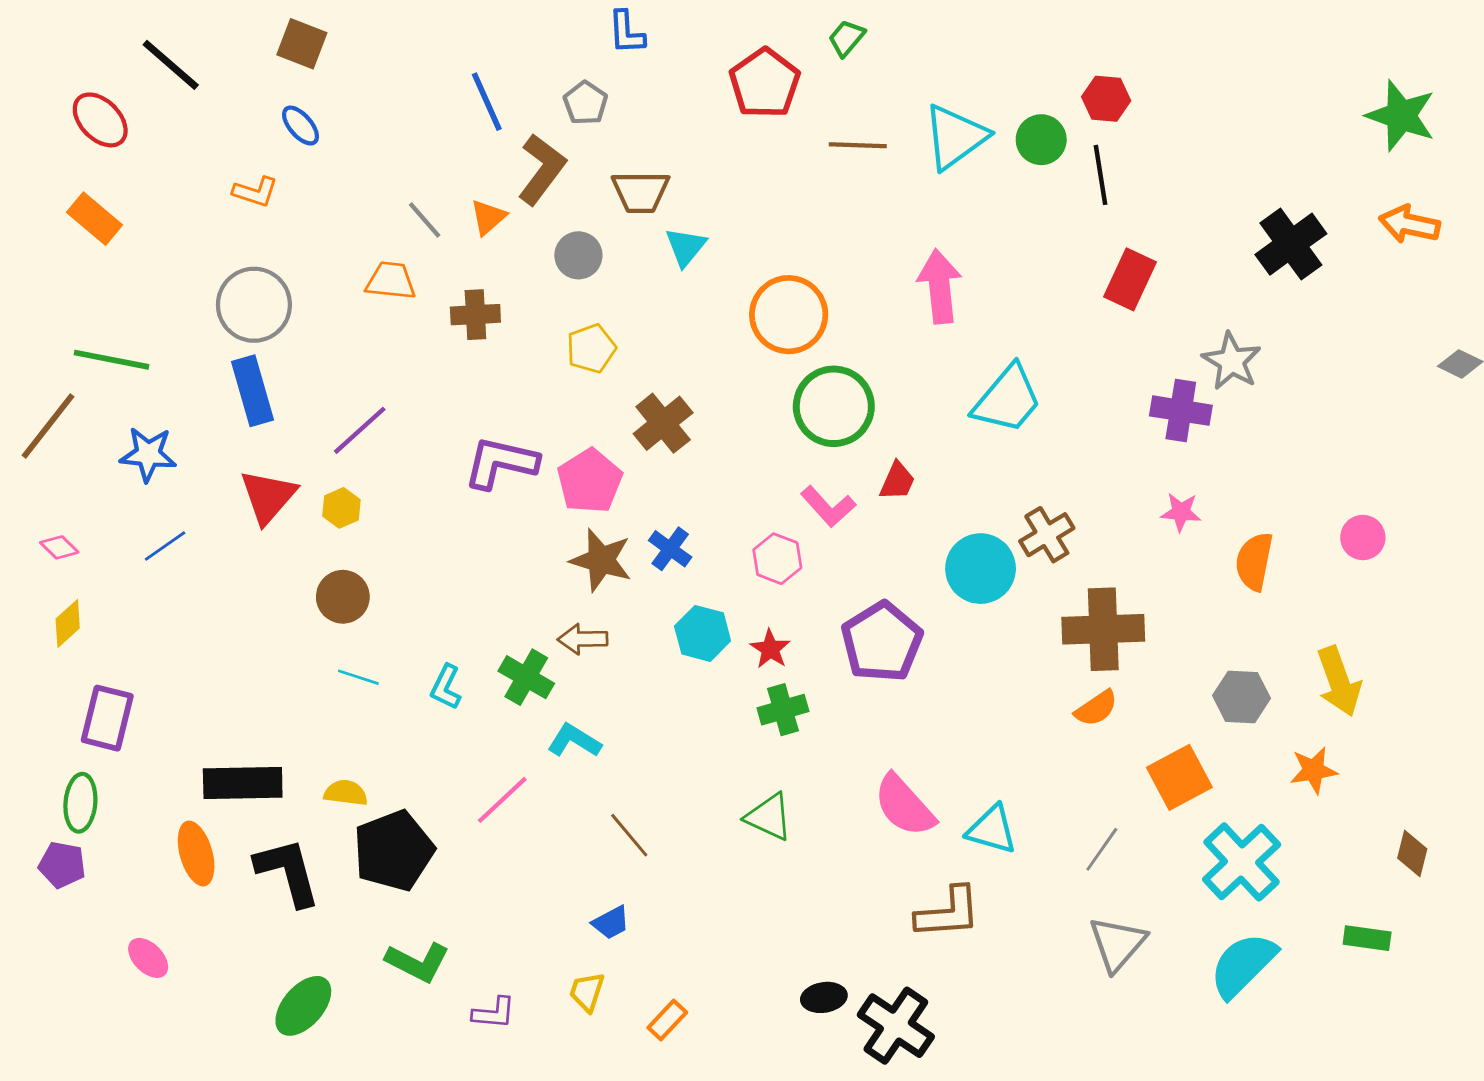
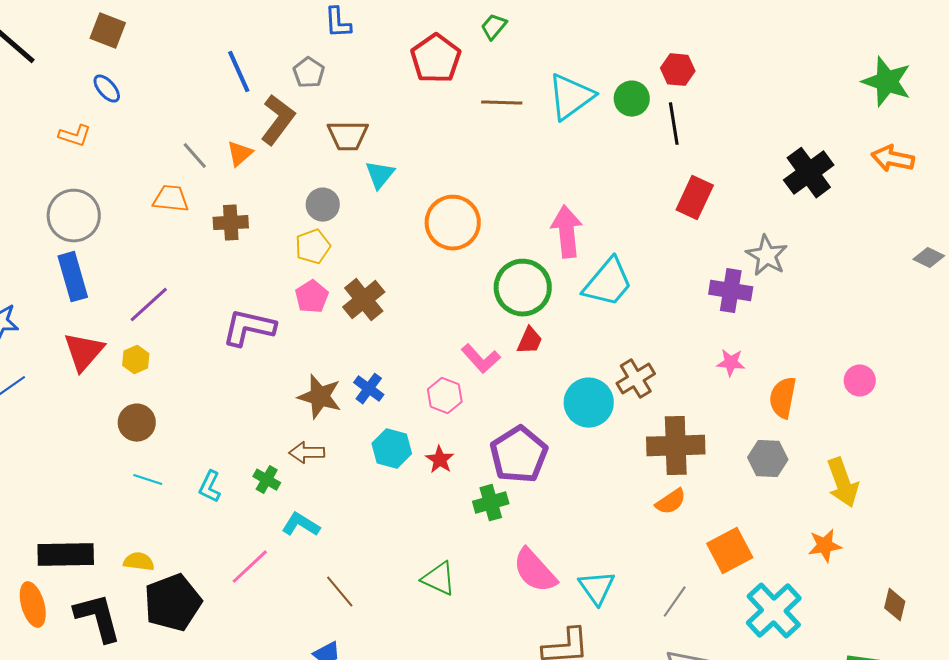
gray circle: (578, 255) -> (323, 205), moved
pink arrow: (940, 286) -> (567, 232), moved
green circle: (834, 406) -> (523, 288), moved
pink pentagon: (590, 481) -> (312, 297), moved, size x0.7
green cross: (526, 677) -> (267, 480), size x0.7
gray hexagon: (1242, 697) -> (768, 459), moved
green cross: (783, 710) -> (491, 503), moved
cyan triangle: (992, 830) -> (597, 588), turned 39

